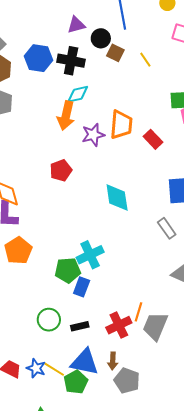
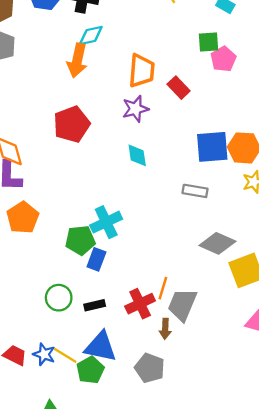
purple star: (93, 135) -> (135, 109), moved
red pentagon: (61, 170) -> (72, 124), size x1.4
cyan diamond: (117, 198) -> (137, 155), size x0.7
gray rectangle: (167, 228) -> (195, 191), turned -45
brown arrow: (113, 361) -> (165, 329), moved

